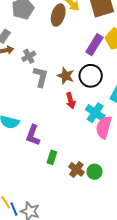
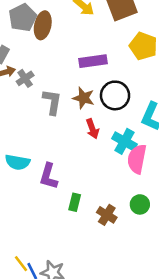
brown ellipse: (58, 15) -> (43, 25), moved
purple rectangle: (94, 45) -> (93, 61), moved, turned 55
gray cross: (29, 56) -> (25, 78), moved
green circle: (95, 172) -> (140, 204), moved

